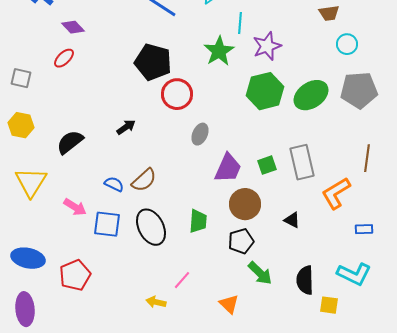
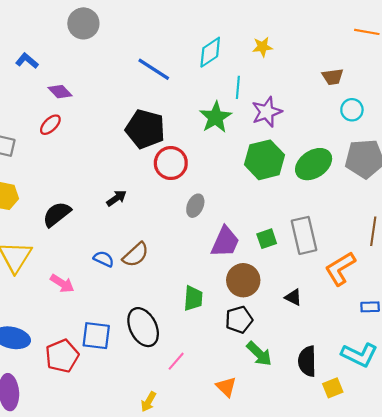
blue square: (107, 224) -> (96, 336), moved
black ellipse: (151, 227) -> (143, 327), moved
yellow arrow: (156, 302) -> (148, 402), moved, turned -72
yellow square: (329, 305) -> (333, 388), turned -30

